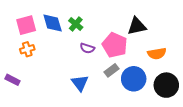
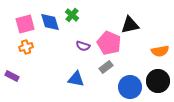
green cross: (76, 24) -> (72, 15), moved
orange semicircle: (157, 54) -> (160, 51), moved
blue circle: (134, 79) -> (130, 87), moved
blue triangle: (80, 83) -> (76, 79), turned -42

